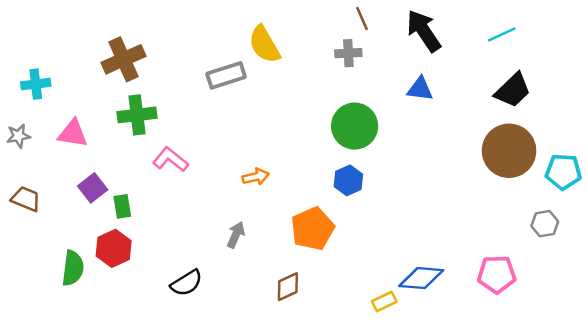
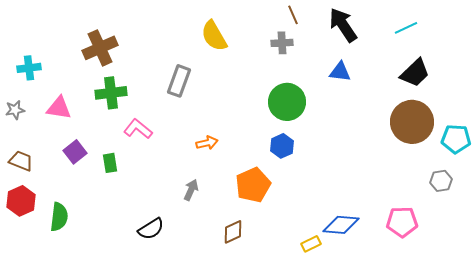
gray rectangle: (226, 75) -> (179, 81), moved, turned -52
green rectangle: (122, 206) -> (110, 163), moved
red hexagon: (114, 248) -> (21, 201), moved

